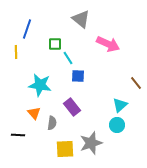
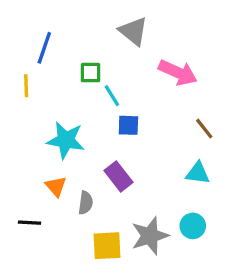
brown line: (136, 83) -> (204, 129), moved
cyan triangle: (120, 105) -> (198, 173), turned 49
cyan circle: (117, 125) -> (193, 226), moved

